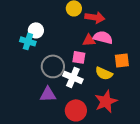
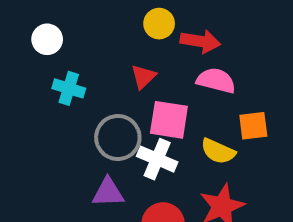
white circle: (36, 30) -> (47, 39), moved
red triangle: (89, 40) -> (143, 77), moved, turned -40
pink square: (79, 57) -> (169, 120), size x1.5

